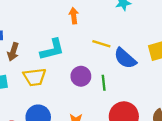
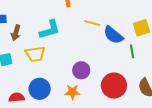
purple circle: (81, 76) -> (81, 70), moved
green line: (104, 83) -> (132, 51), moved

